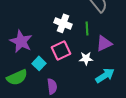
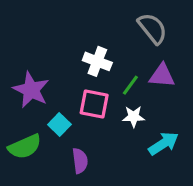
green line: (87, 28) -> (130, 85), moved, turned 40
purple triangle: (104, 43) -> (162, 76), moved, turned 30
pink square: (61, 50) -> (94, 104), turned 36

